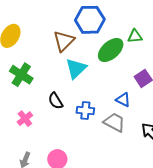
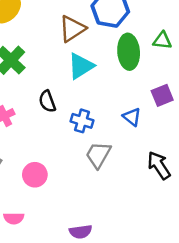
green ellipse: (111, 50) -> (129, 52), turned -64
gray trapezoid: (114, 122) -> (98, 155), moved, turned -100

